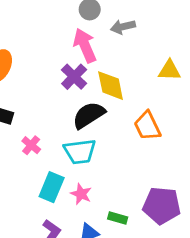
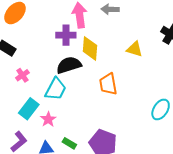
purple cross: (74, 77) -> (66, 35), turned 30
cyan trapezoid: (80, 152) -> (56, 89), turned -70

